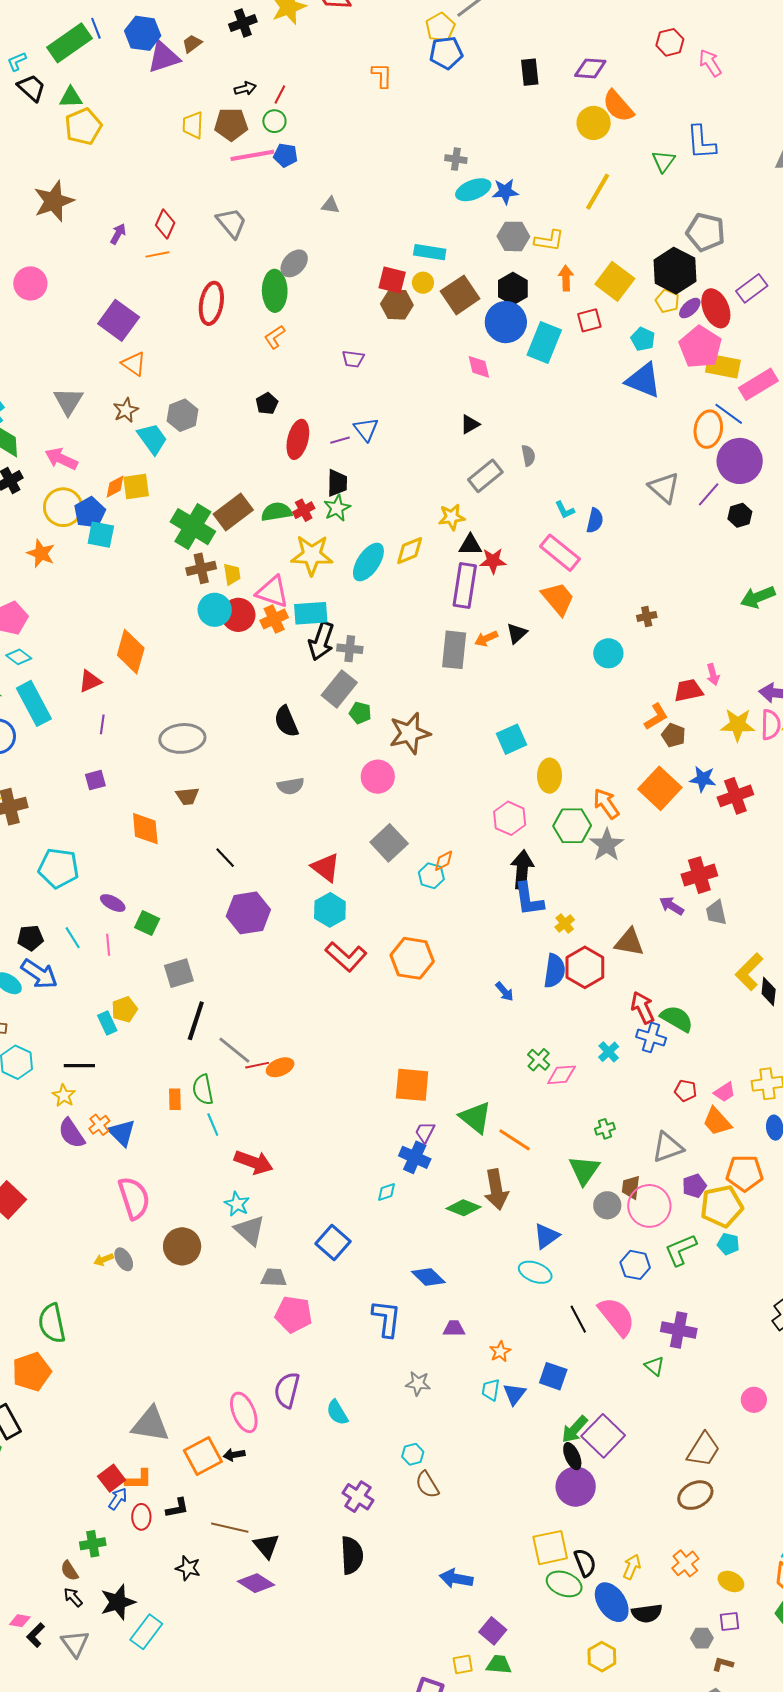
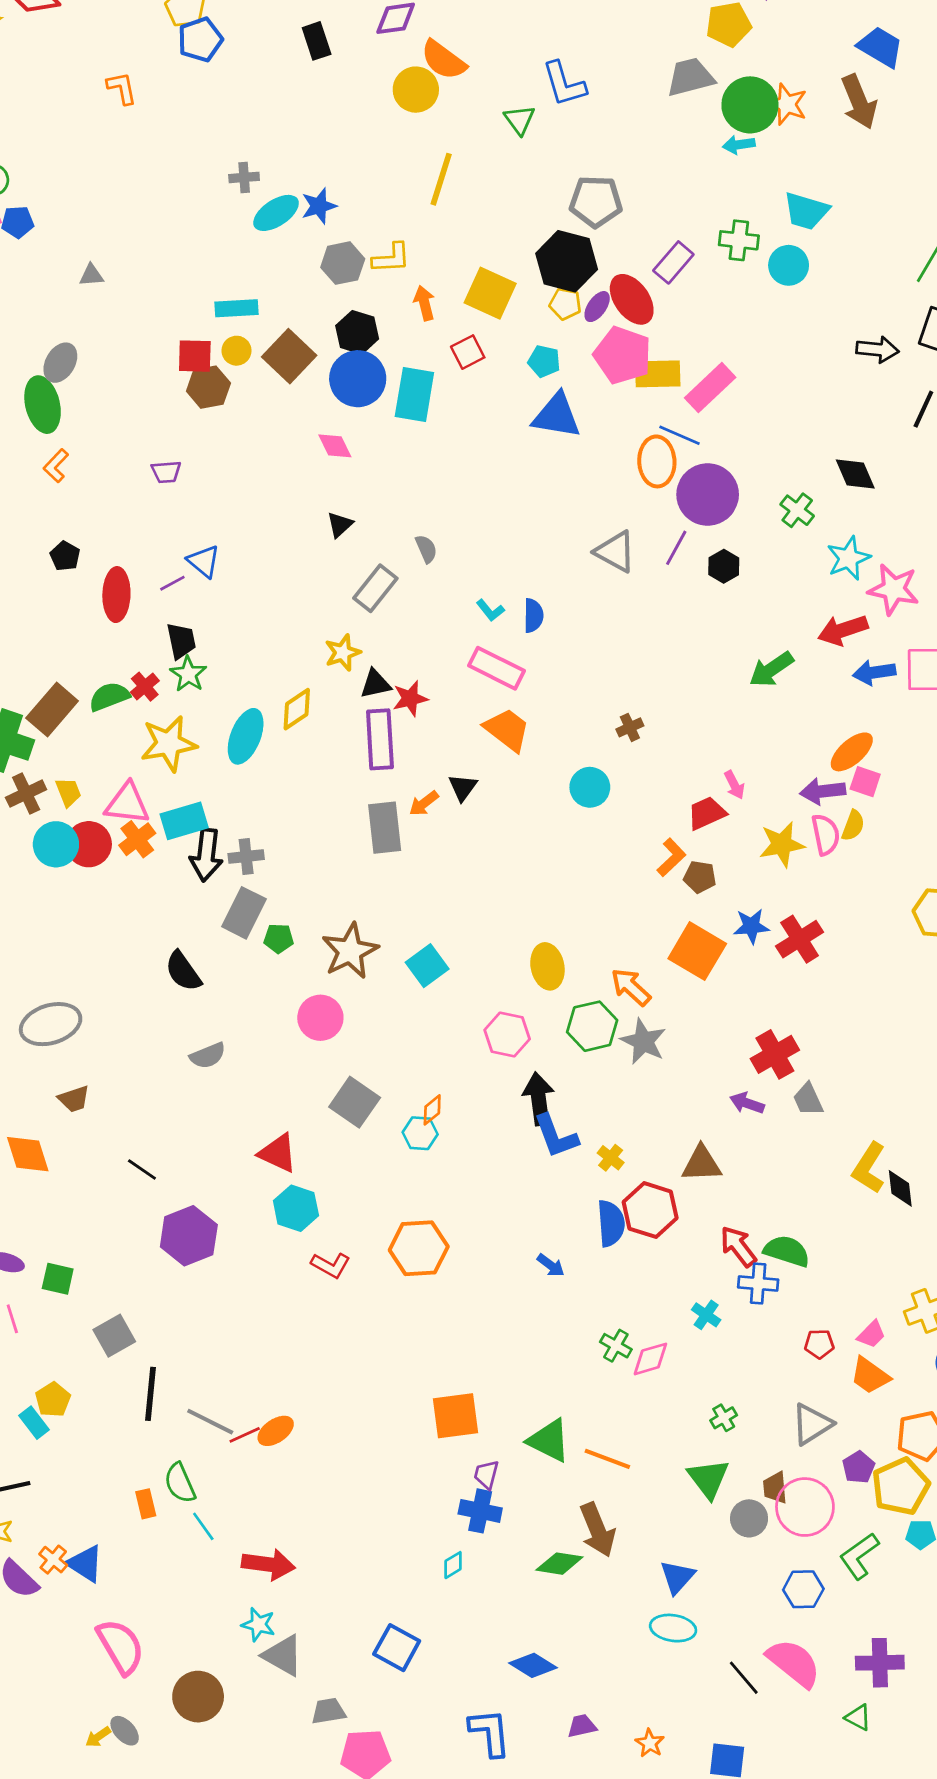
cyan square: (512, 739) -> (427, 966), moved
red L-shape: (346, 957) -> (331, 1265), size x0.7

